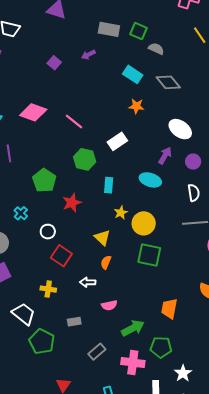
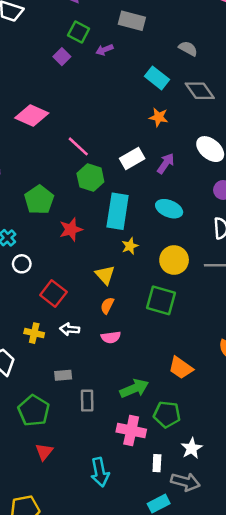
green square: (138, 31) -> (79, 32), moved
pink line: (74, 121) -> (78, 146), moved
purple arrow: (165, 156) -> (166, 163), moved
cyan rectangle: (109, 185) -> (118, 211), size x1.8
yellow circle: (144, 223) -> (174, 260), moved
white circle: (48, 232) -> (22, 264), moved
white arrow: (88, 282) -> (70, 329), moved
pink semicircle: (109, 305) -> (111, 337), moved
orange trapezoid: (169, 309) -> (181, 368), turned -70
green pentagon: (42, 342) -> (34, 411), moved
gray rectangle: (97, 352) -> (87, 401), moved, turned -54

